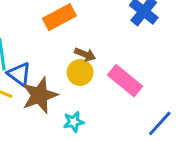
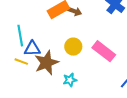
brown arrow: (85, 54) -> (75, 11), moved
blue triangle: (19, 74) -> (32, 49), turned -36

